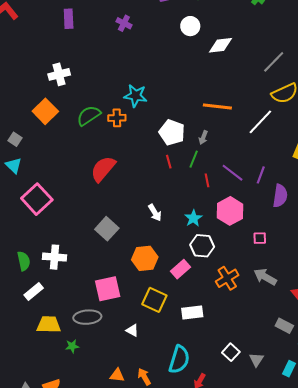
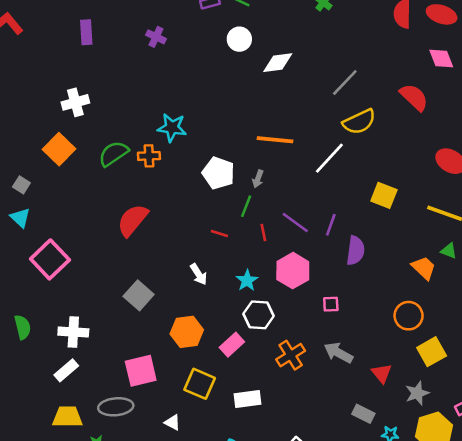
red line: (169, 162) -> (219, 234), moved, turned -56
green semicircle: (24, 261) -> (23, 327), moved
white rectangle: (34, 291) -> (66, 370), moved

